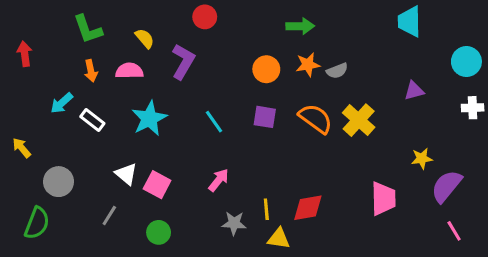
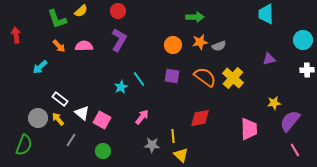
red circle: (205, 17) -> (118, 11), moved
yellow semicircle: (145, 38) -> (81, 11), moved, turned 88
orange arrow: (91, 71) -> (59, 46), turned -32
cyan star: (149, 118) -> (121, 87), moved, size x0.6
white rectangle: (92, 120) -> (60, 99), moved
yellow arrow: (22, 148) -> (58, 119), moved
red diamond: (308, 208) -> (200, 118), moved
yellow triangle: (279, 239) -> (181, 155), turned 35

